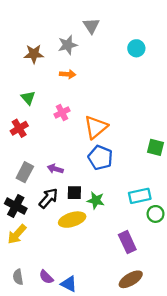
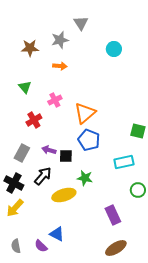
cyan circle: (136, 48) -> (114, 49), moved
red cross: (19, 128) -> (34, 120), moved
black square: (74, 193) -> (66, 156), moved
cyan rectangle: (140, 196) -> (124, 162), moved
blue triangle: (69, 284) -> (57, 234), moved

